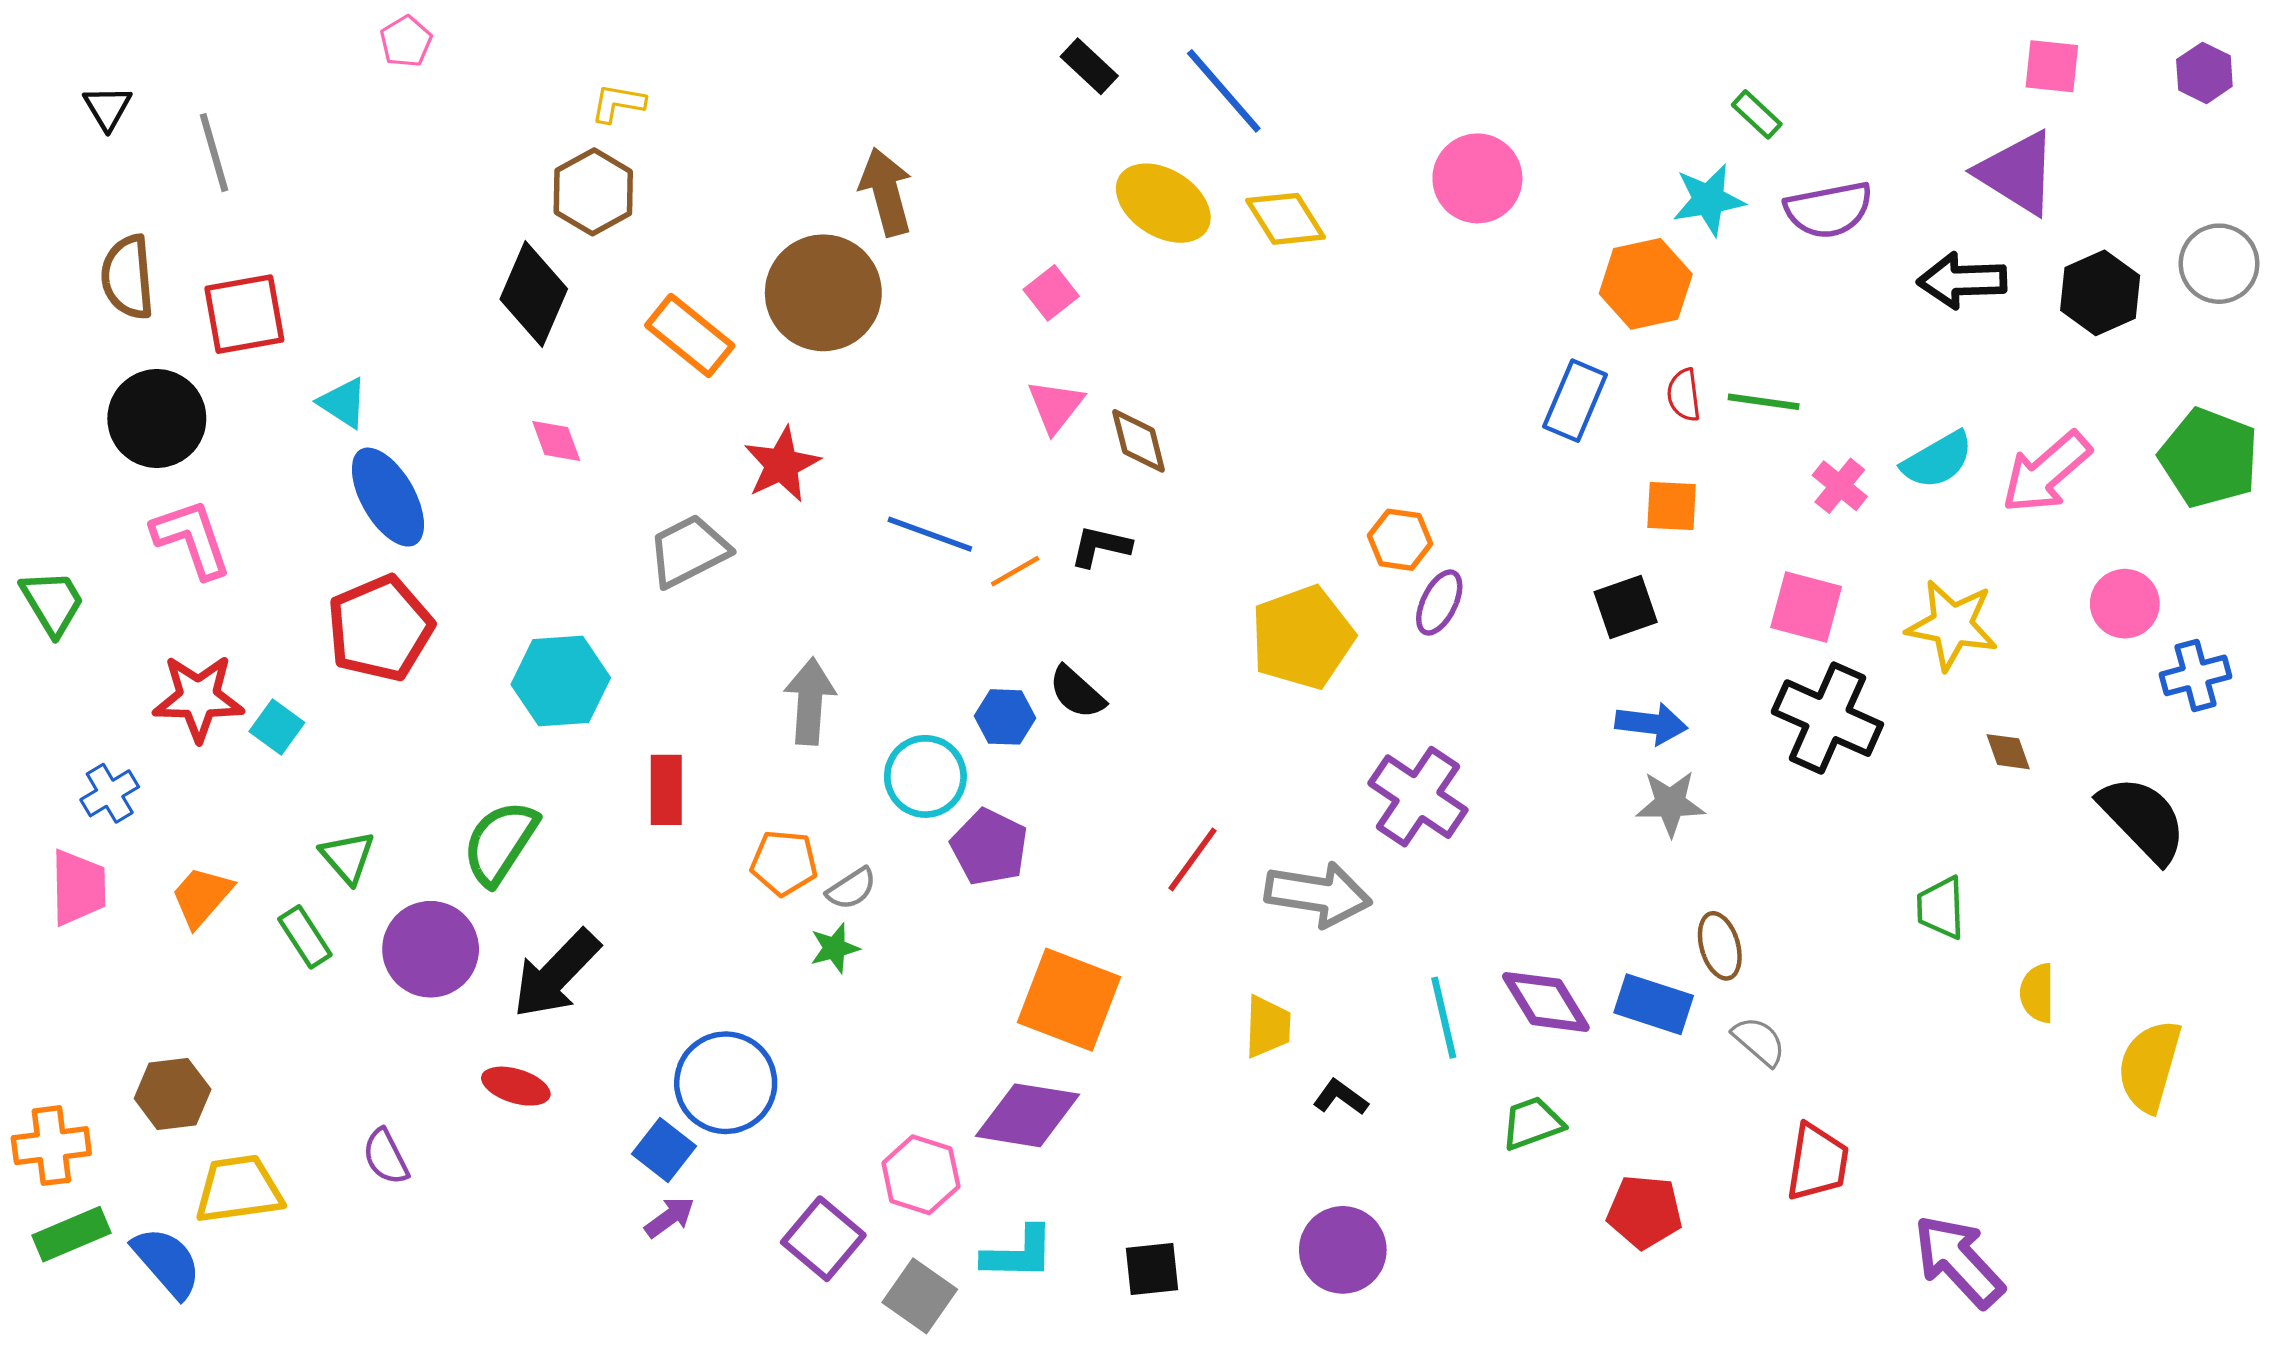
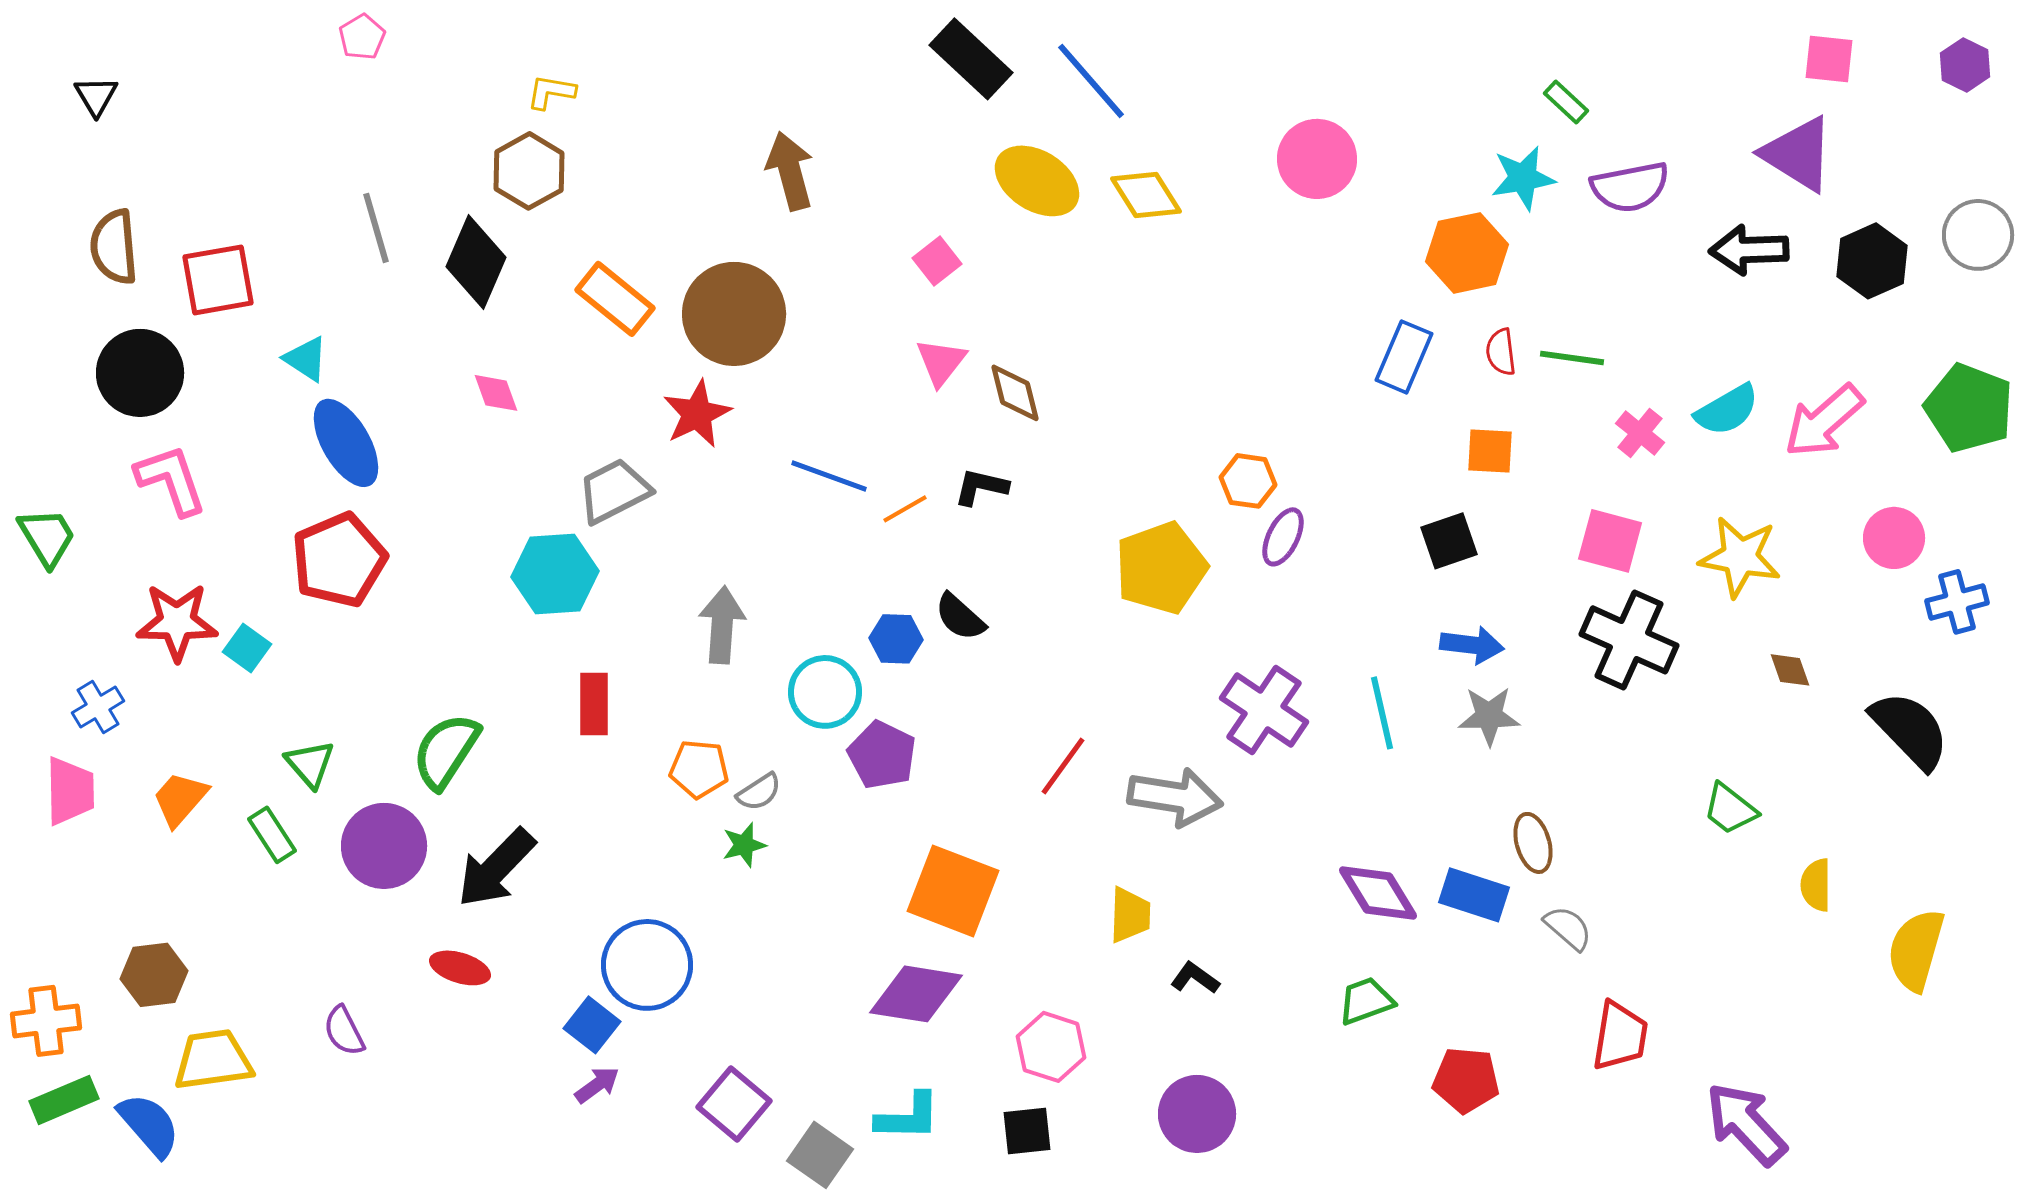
black rectangle: (1089, 66) -> (971, 59), size x1.6
gray line: (214, 153) -> (376, 228), moved
brown circle: (823, 293) -> (734, 314), moved
cyan hexagon: (561, 681) -> (555, 574), moved
green trapezoid: (1941, 908) -> (1730, 809), turned -50
cyan line: (1444, 1018) -> (1382, 713), moved
pink hexagon: (921, 1175) -> (1051, 1047), moved

